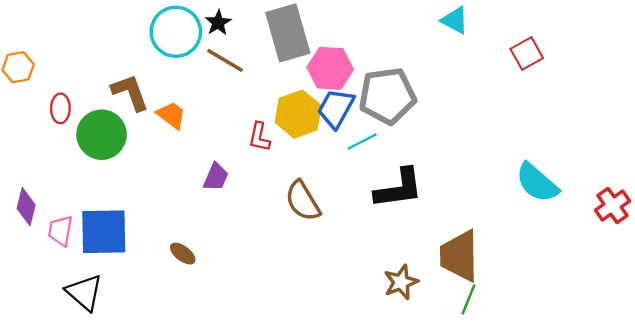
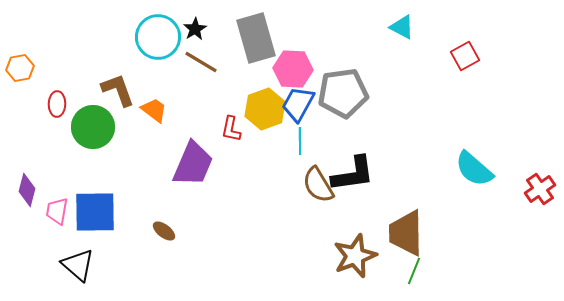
cyan line: (362, 142) -> (300, 141), moved, turned -64
purple trapezoid: (216, 177) -> (193, 164), size x1.8
brown semicircle: (303, 201) -> (318, 185), moved
brown star: (401, 282) -> (355, 256), size x1.4

